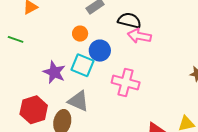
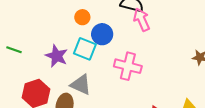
pink arrow: (139, 36) -> (142, 20), turned 55
green line: (16, 39) -> (14, 50), moved

